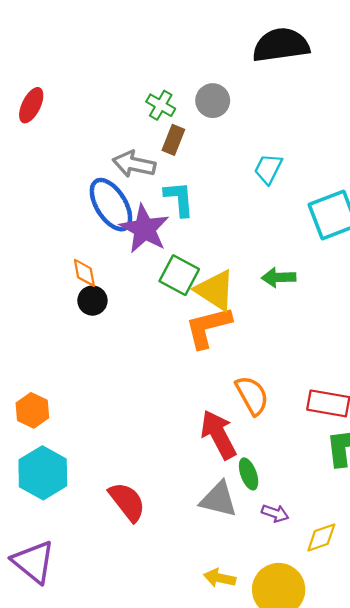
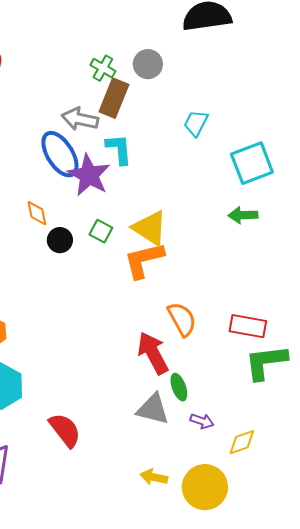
brown rectangle: (173, 140) -> (114, 98), size x1.5
green square: (179, 275) -> (101, 231), moved, size x0.7
green arrow: (279, 277) -> (243, 215), moved
black circle: (92, 301) -> (60, 240), moved
red semicircle: (127, 502) -> (65, 430), moved

